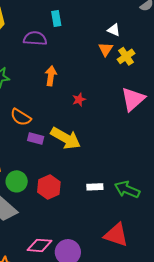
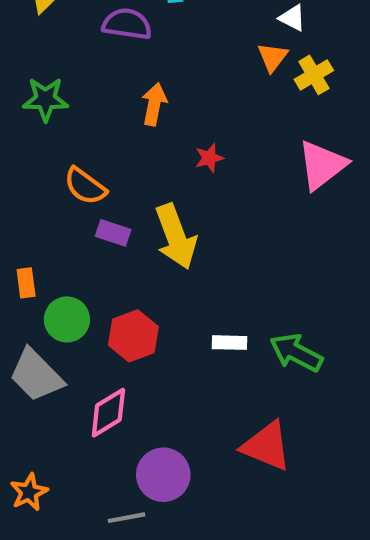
yellow arrow: (66, 138) -> (176, 237), turned 36
pink diamond: (40, 245) -> (108, 413), moved, turned -40

